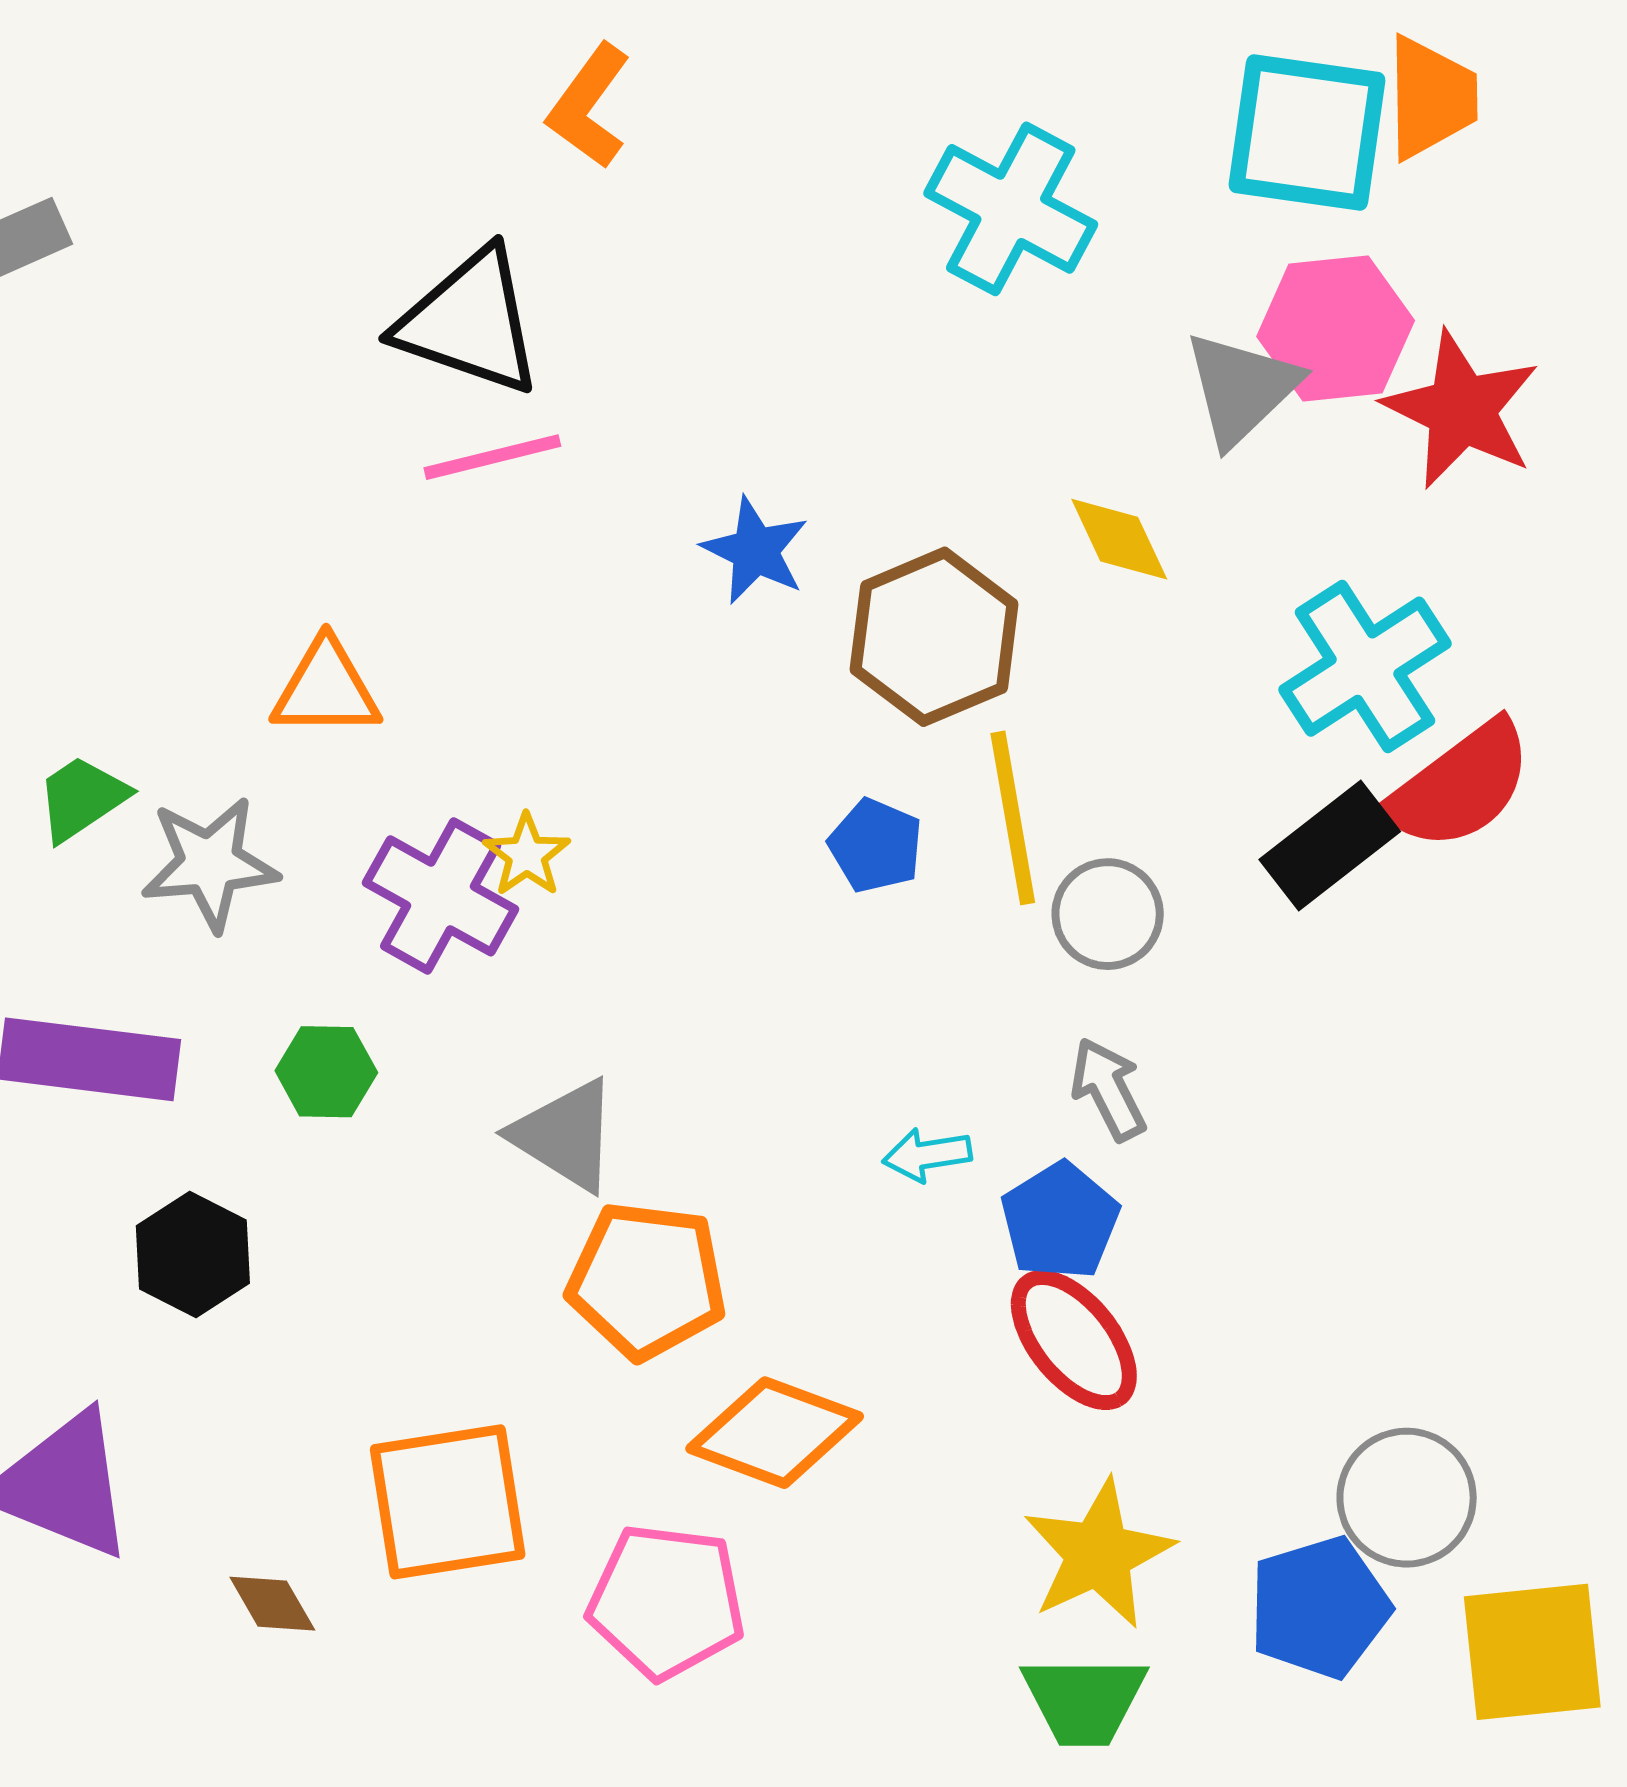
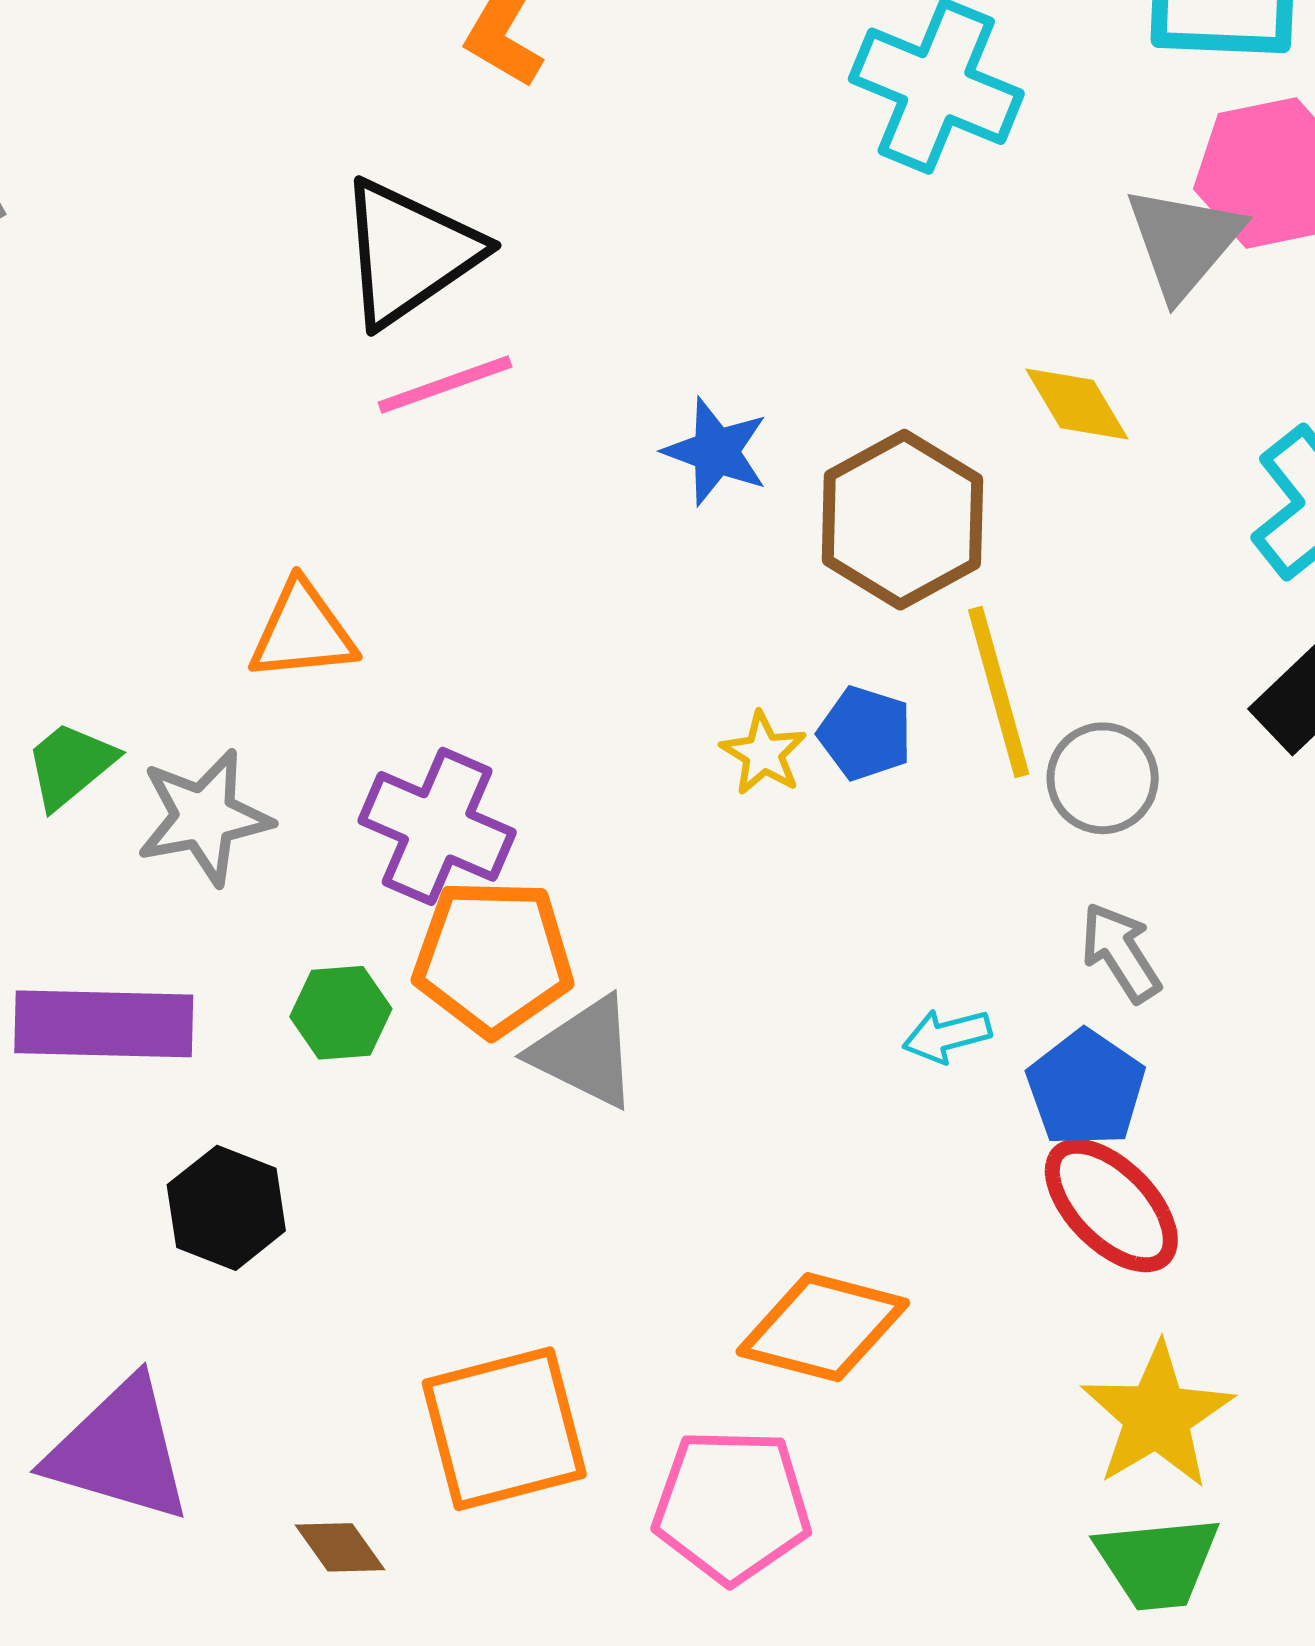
black triangle: (470, 322) -> (409, 252), turned -48
yellow star: (527, 855) -> (764, 753), moved
orange pentagon: (647, 1280) -> (493, 958), moved

